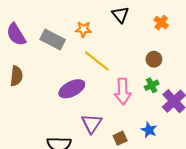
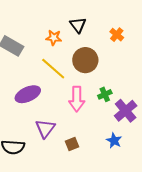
orange star: (83, 29) -> (54, 38), moved
brown circle: (154, 59) -> (85, 60), moved, size x1.6
blue star: (149, 130) -> (114, 141), moved

